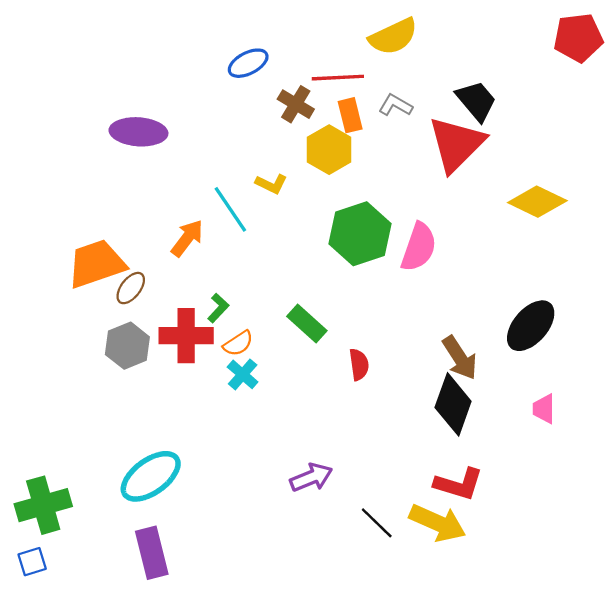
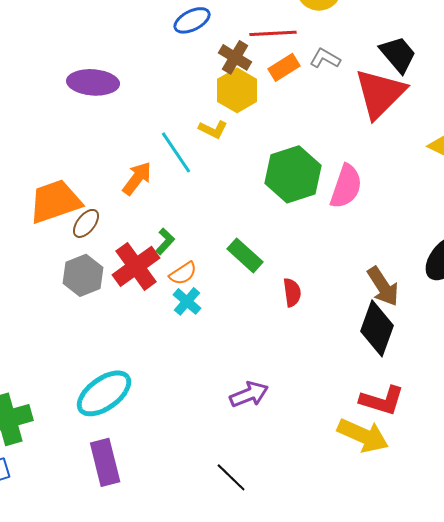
orange rectangle: (350, 115) -> (284, 67), turned 72
yellow hexagon: (329, 150) -> (237, 90), moved
red cross: (186, 336) -> (136, 266), turned -36
black line: (377, 523) -> (231, 477), moved

